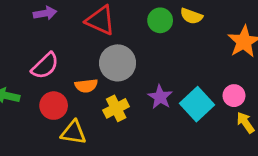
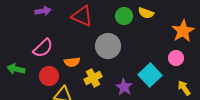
gray circle: (118, 63) -> (108, 46), moved
pink circle: (234, 96) -> (176, 58), moved
purple star: (160, 97) -> (124, 87), moved

